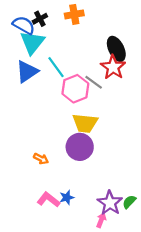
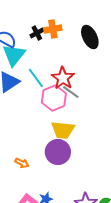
black cross: (40, 19) -> (37, 33), moved
black ellipse: (116, 49) -> (90, 37), moved
red star: (113, 67) -> (63, 78), moved

